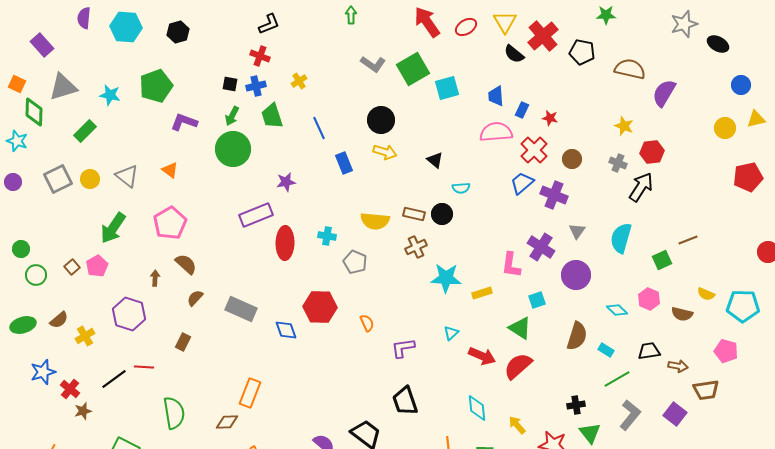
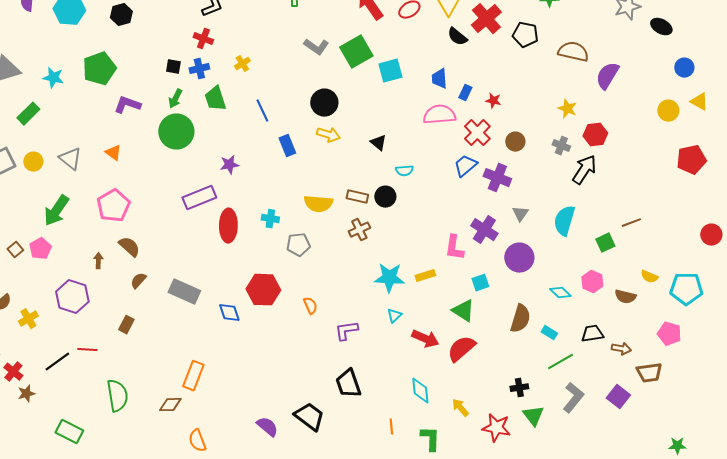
yellow triangle: (756, 119) -> (699, 102), turned 42
gray pentagon: (355, 262) -> (298, 245), turned -30
cyan star: (446, 278) -> (389, 278), moved

